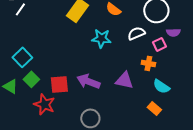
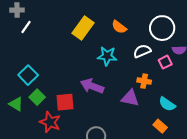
orange cross: (148, 63) -> (144, 81), moved
purple arrow: (88, 81) -> (92, 86), moved

